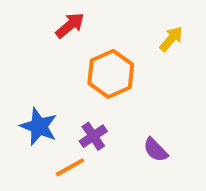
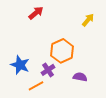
orange hexagon: (111, 74) -> (62, 51), moved
purple semicircle: (156, 150) -> (80, 77), turned 144

